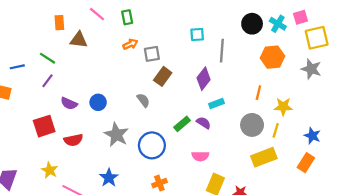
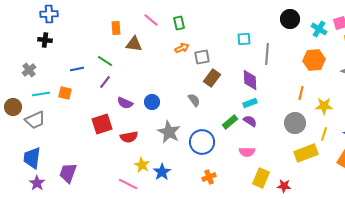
black circle: (252, 24) -> (290, 19), moved
purple diamond: (204, 79) -> (250, 80), turned -40
cyan rectangle: (216, 103) -> (250, 103), moved
yellow line: (276, 130) -> (324, 134), moved
yellow star: (50, 170) -> (142, 165), moved

